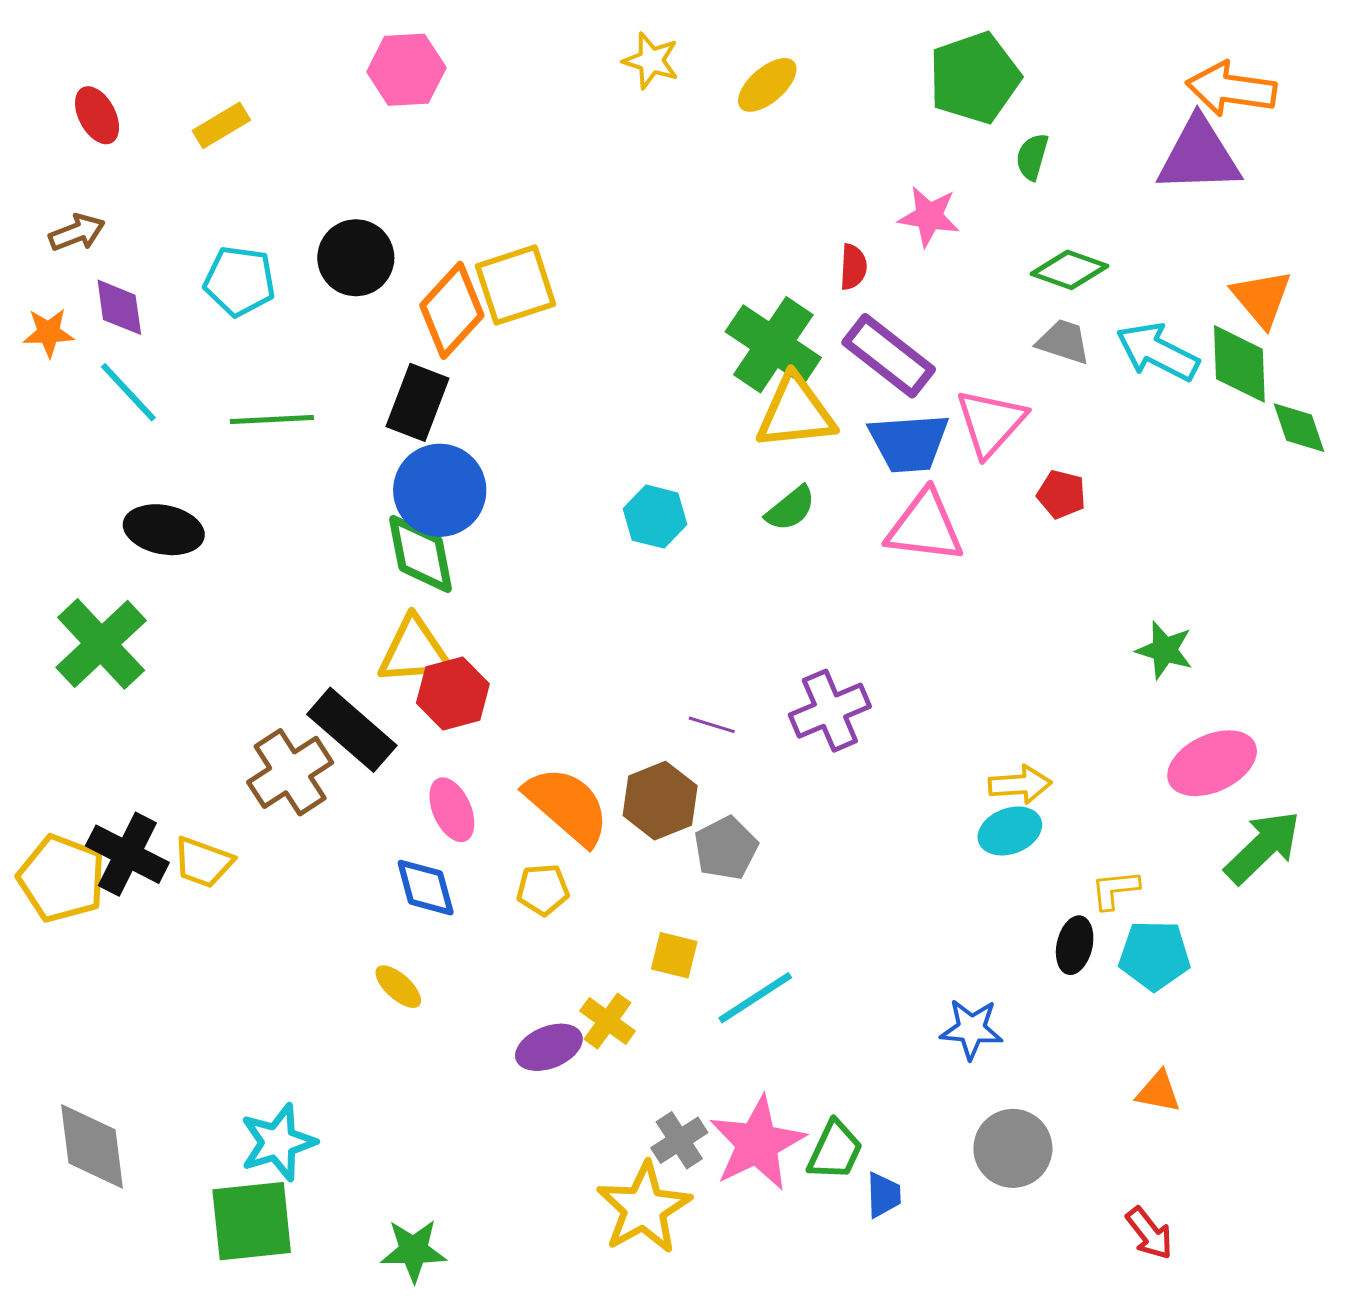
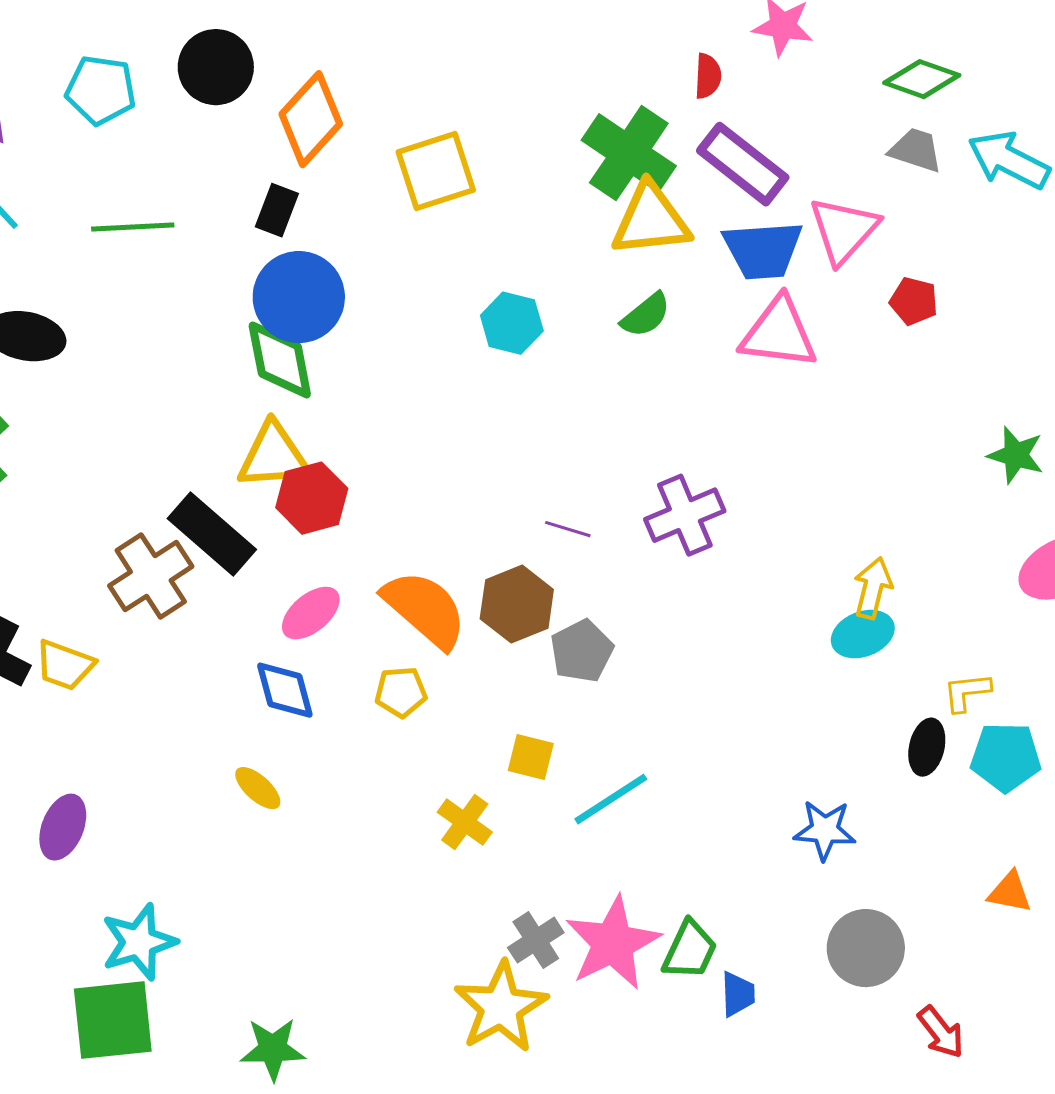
yellow square: (516, 285) -> (436, 171), moved
black rectangle: (418, 402) -> (277, 210), size x0.7
yellow arrow: (1020, 784) -> (873, 588), turned -72
pink ellipse: (452, 810) -> (311, 613), turned 74
purple ellipse: (549, 1047) -> (63, 827), moved, turned -46
red arrow: (1149, 1233) -> (941, 1032), moved

